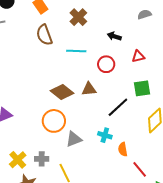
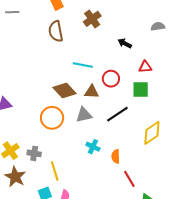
cyan line: (76, 51) -> (83, 65), moved
red circle: (106, 64) -> (111, 79), moved
green square: (142, 88) -> (141, 89), moved
cyan cross: (105, 135) -> (93, 147), moved
gray triangle: (74, 139) -> (84, 115), moved

